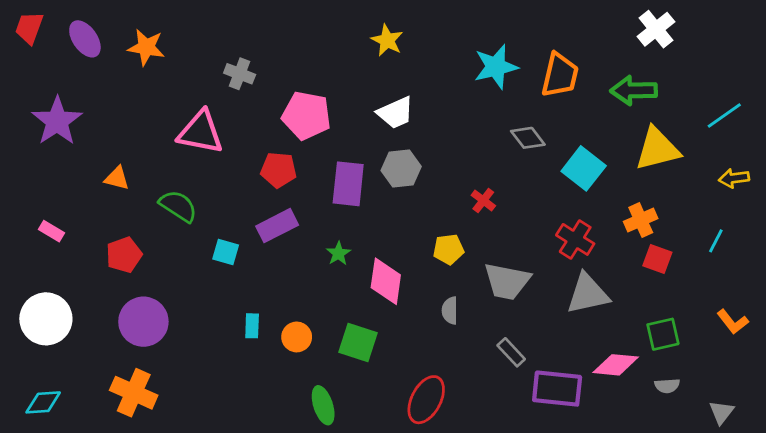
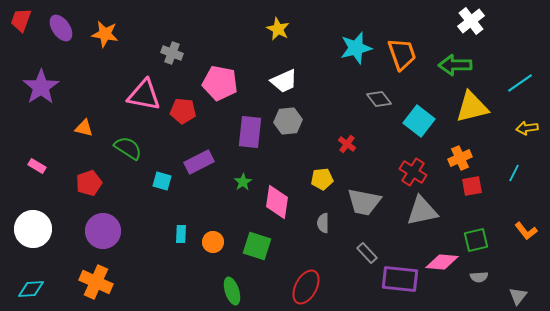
orange trapezoid: (560, 75) -> (402, 54), turned -32
red pentagon: (279, 170) -> (183, 111), moved
red square: (657, 259) -> (472, 186), turned -30

